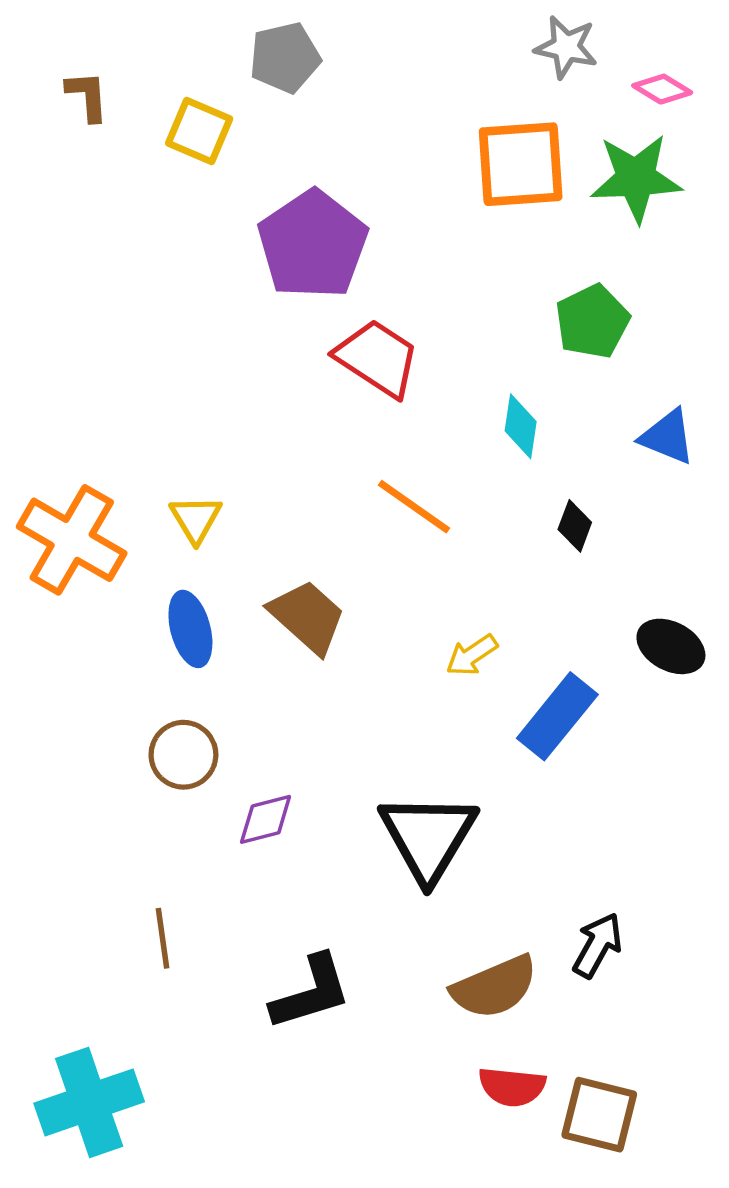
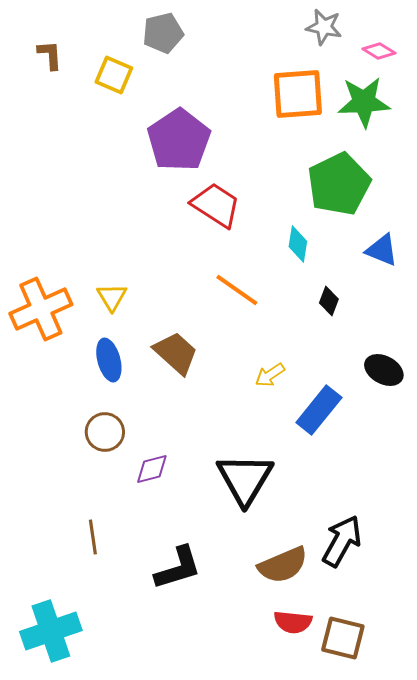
green pentagon: (592, 321) -> (339, 184), size x1.5
orange cross: (72, 540) -> (41, 309), turned 36
black arrow: (598, 945) -> (342, 541), size x1.4

